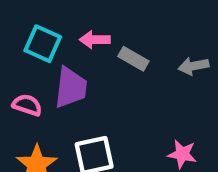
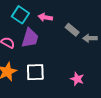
gray rectangle: (133, 59) -> (72, 30), moved

